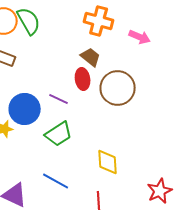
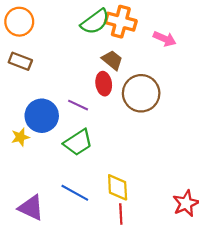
green semicircle: (29, 21) -> (95, 22), moved, turned 84
yellow diamond: (108, 162) -> (118, 187), moved

